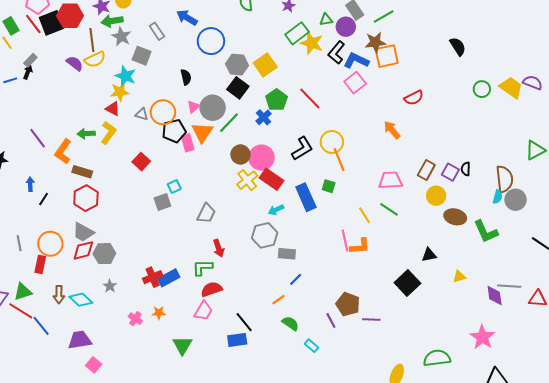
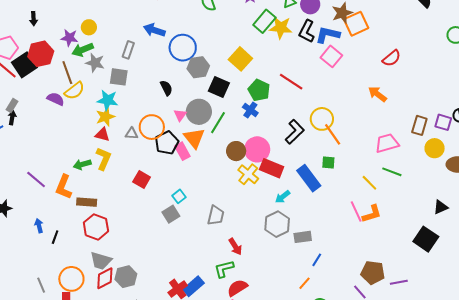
gray rectangle: (157, 31) -> (128, 50), turned 66
gray hexagon: (237, 65) -> (198, 67), moved

